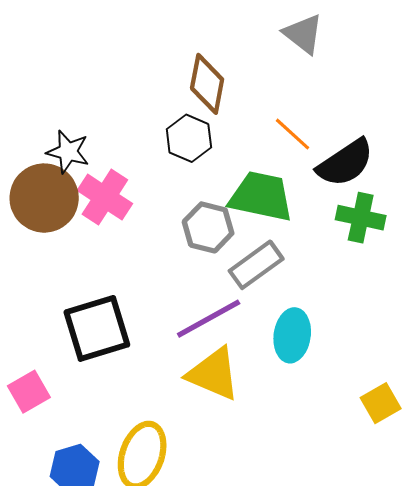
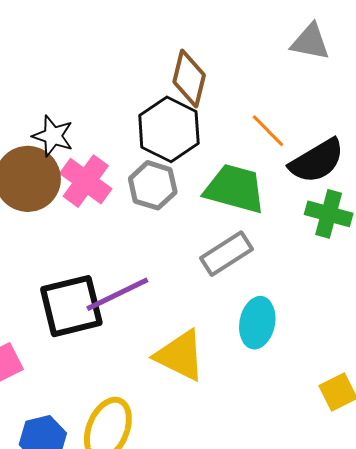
gray triangle: (303, 34) -> (310, 42), moved, turned -30
black hexagon: (189, 138) -> (169, 129), size x1.4
gray hexagon: (208, 227) -> (153, 185), moved
purple line: (209, 319) -> (117, 294), moved

